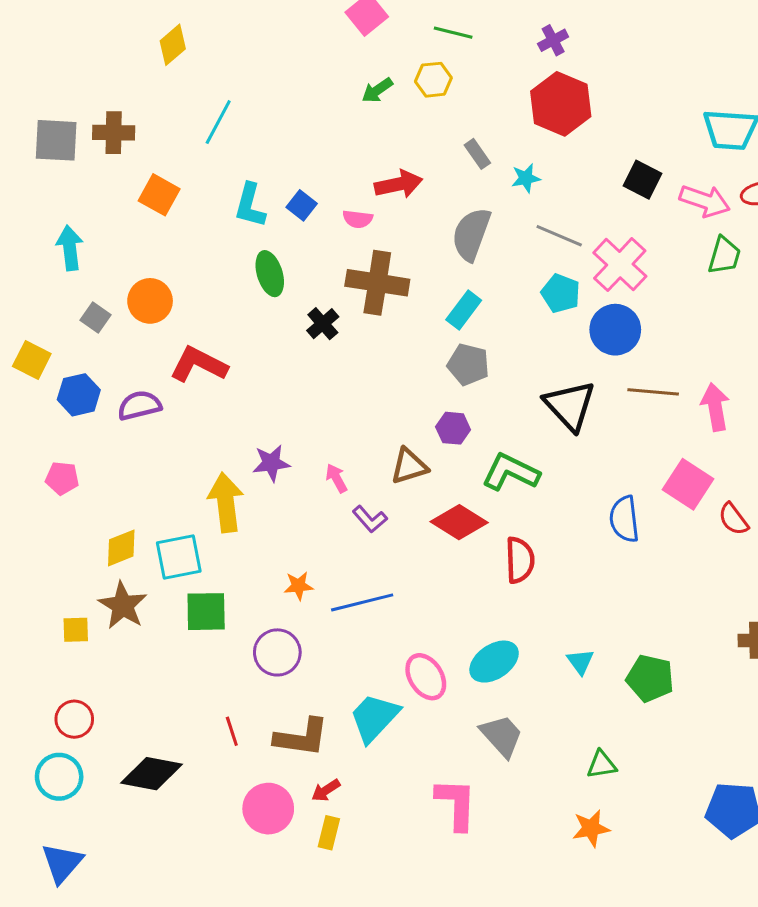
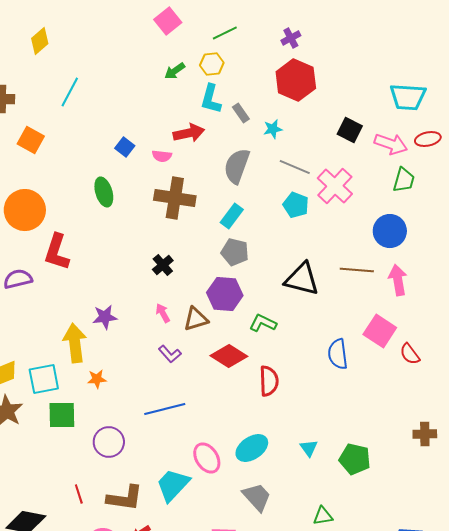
green line: (453, 33) -> (225, 33), turned -40
cyan L-shape: (250, 205) -> (211, 99), moved
orange circle: (150, 301) -> (25, 210), size x1.4
black cross: (323, 324) -> (163, 265), moved
blue circle: (615, 330) -> (390, 231), moved
red L-shape: (199, 365) -> (57, 252), turned -99
black triangle: (570, 405) -> (302, 279), turned -33
purple hexagon: (453, 428) -> (225, 294), size x1.6
green L-shape: (511, 472) -> (263, 323), size x0.7
pink arrow: (336, 478) -> (163, 313), moved
orange star: (299, 586) -> (97, 379), moved

